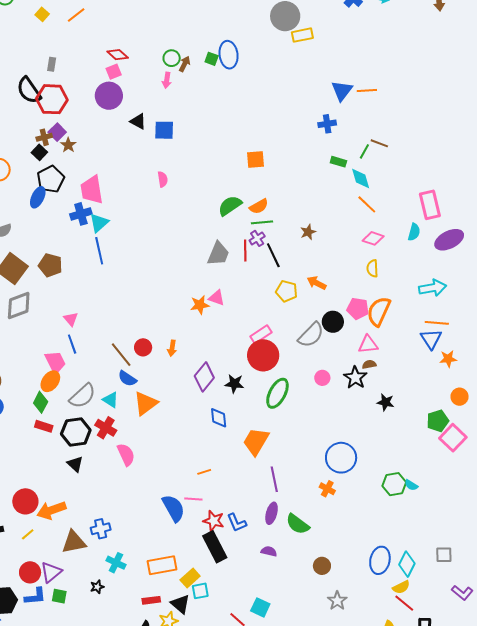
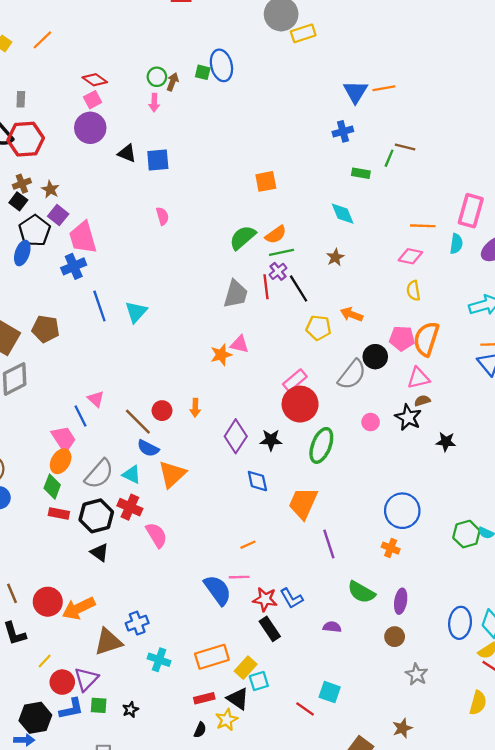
purple square: (57, 132) -> (58, 215), moved
cyan diamond: (361, 178) -> (343, 214), moved
orange line: (367, 204) -> (423, 226), moved, turned -35
pink rectangle: (430, 205) -> (471, 211), turned 36
cyan triangle: (99, 223) -> (136, 312), moved
pink triangle: (71, 319) -> (96, 399), moved
purple ellipse: (272, 513) -> (401, 601), moved
yellow line: (28, 534) -> (45, 661), moved
black rectangle: (215, 547) -> (270, 629), size x0.7
black star: (97, 587) -> (130, 710), moved

